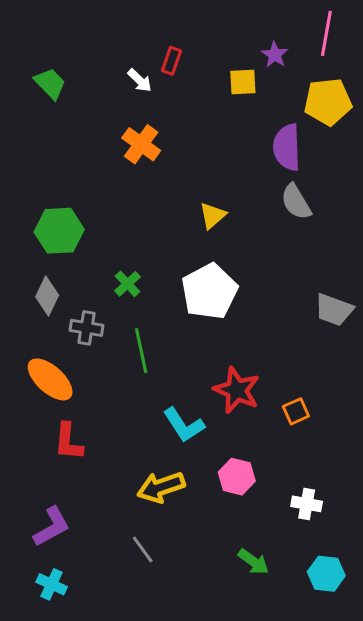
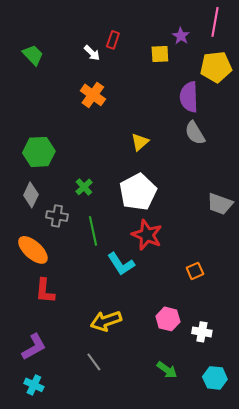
red star: (237, 390) -> (147, 235), moved
cyan L-shape: (184, 425) -> (121, 264), moved
pink hexagon: (237, 477) -> (168, 319), moved

